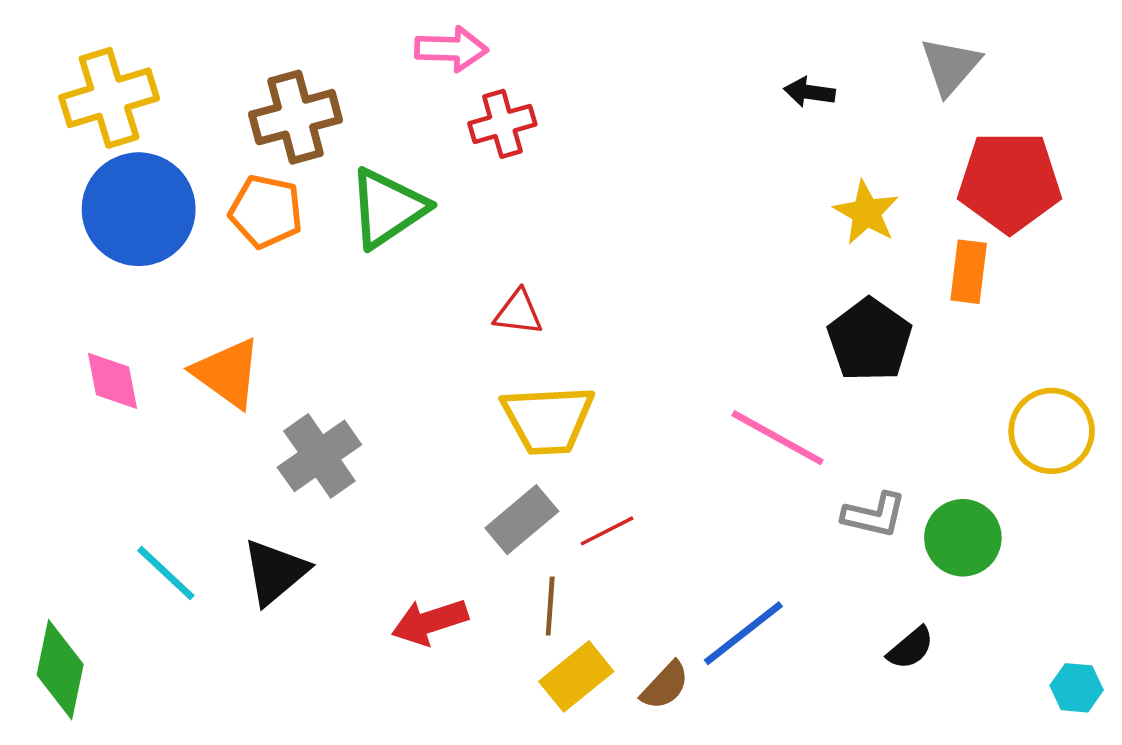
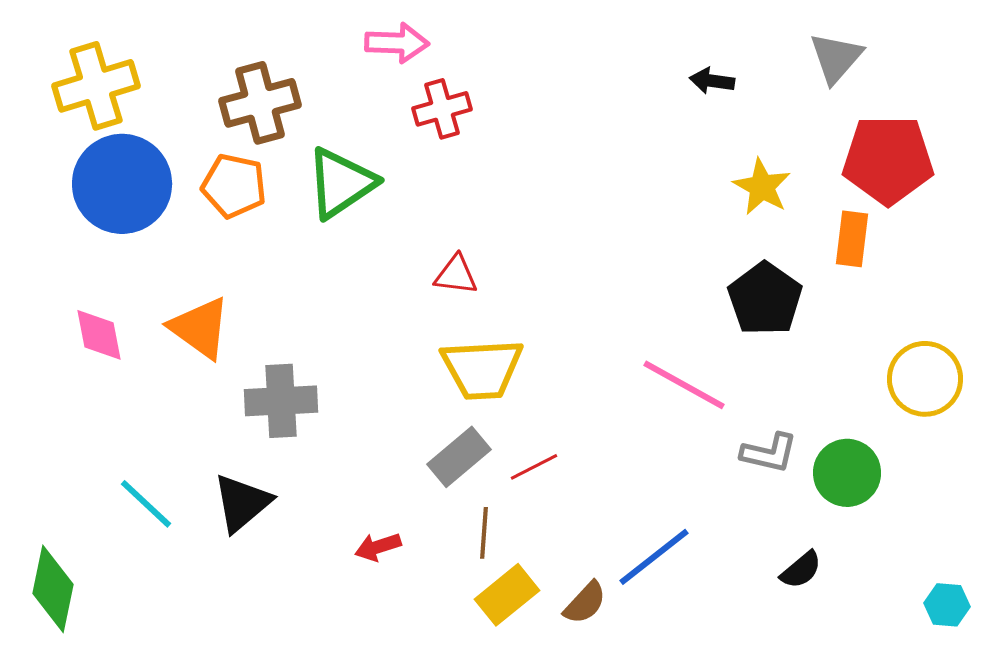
gray cross: (319, 456) -> (281, 401), turned 32
red arrow: (430, 622) -> (378, 547), size x0.7

